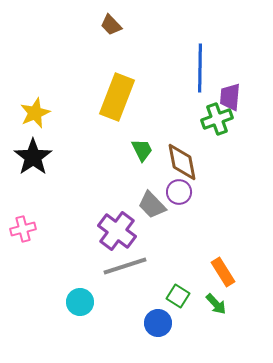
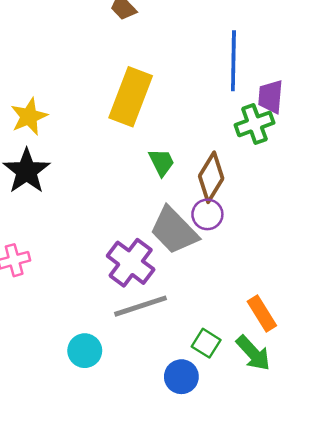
brown diamond: (182, 162) -> (211, 177), turned 42
gray trapezoid: (152, 205) -> (174, 230), size x1.4
green arrow: (216, 304) -> (253, 353), size x1.4

